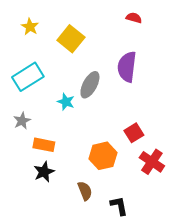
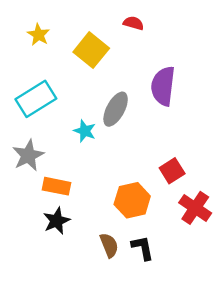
red semicircle: (134, 18) -> (134, 23), moved
gray star: (22, 121) -> (28, 155), size x1.4
black L-shape: (119, 206) -> (143, 248), moved

